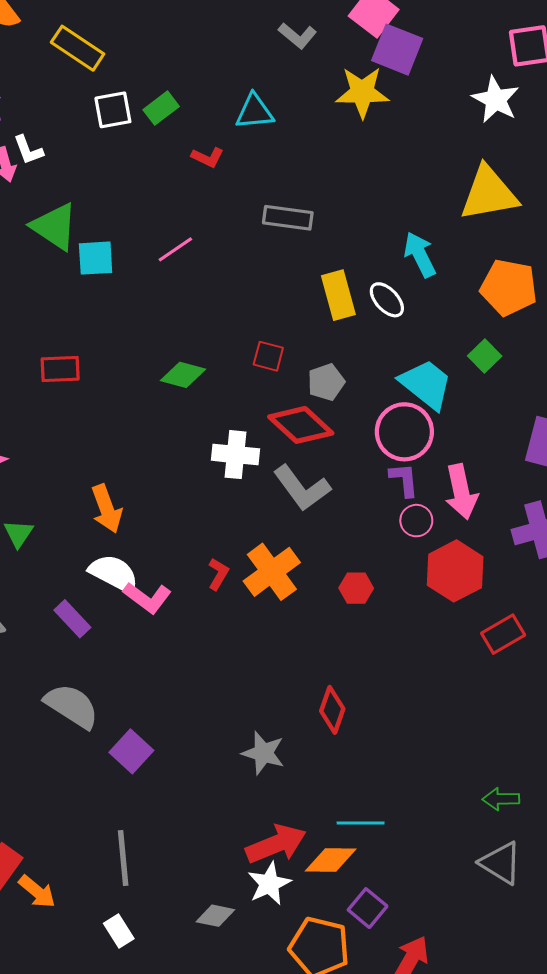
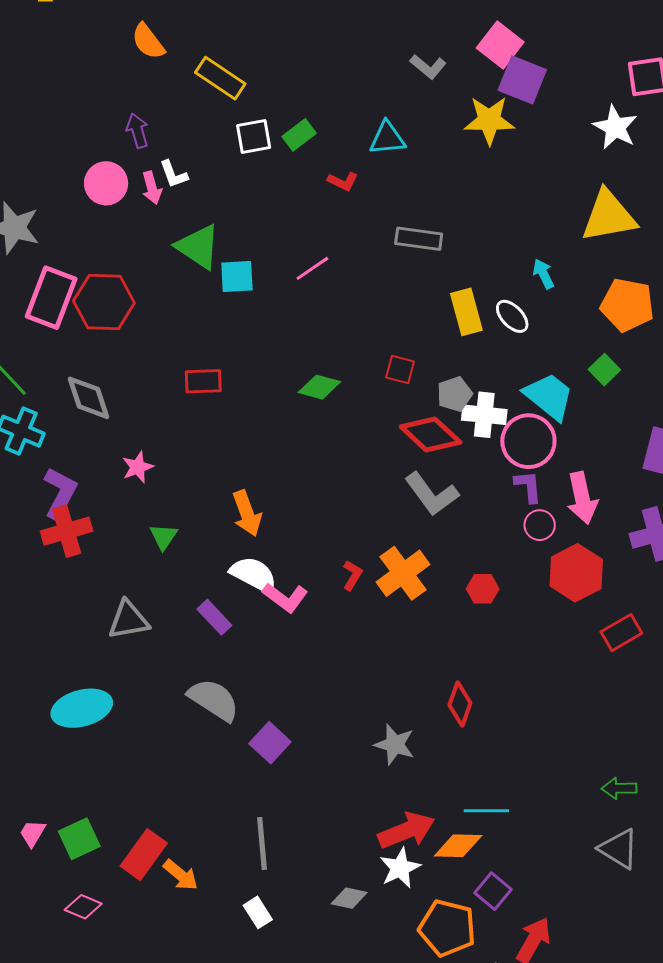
cyan arrow: (420, 255) -> (543, 274), size x0.7
white cross: (235, 455) -> (484, 415), moved

